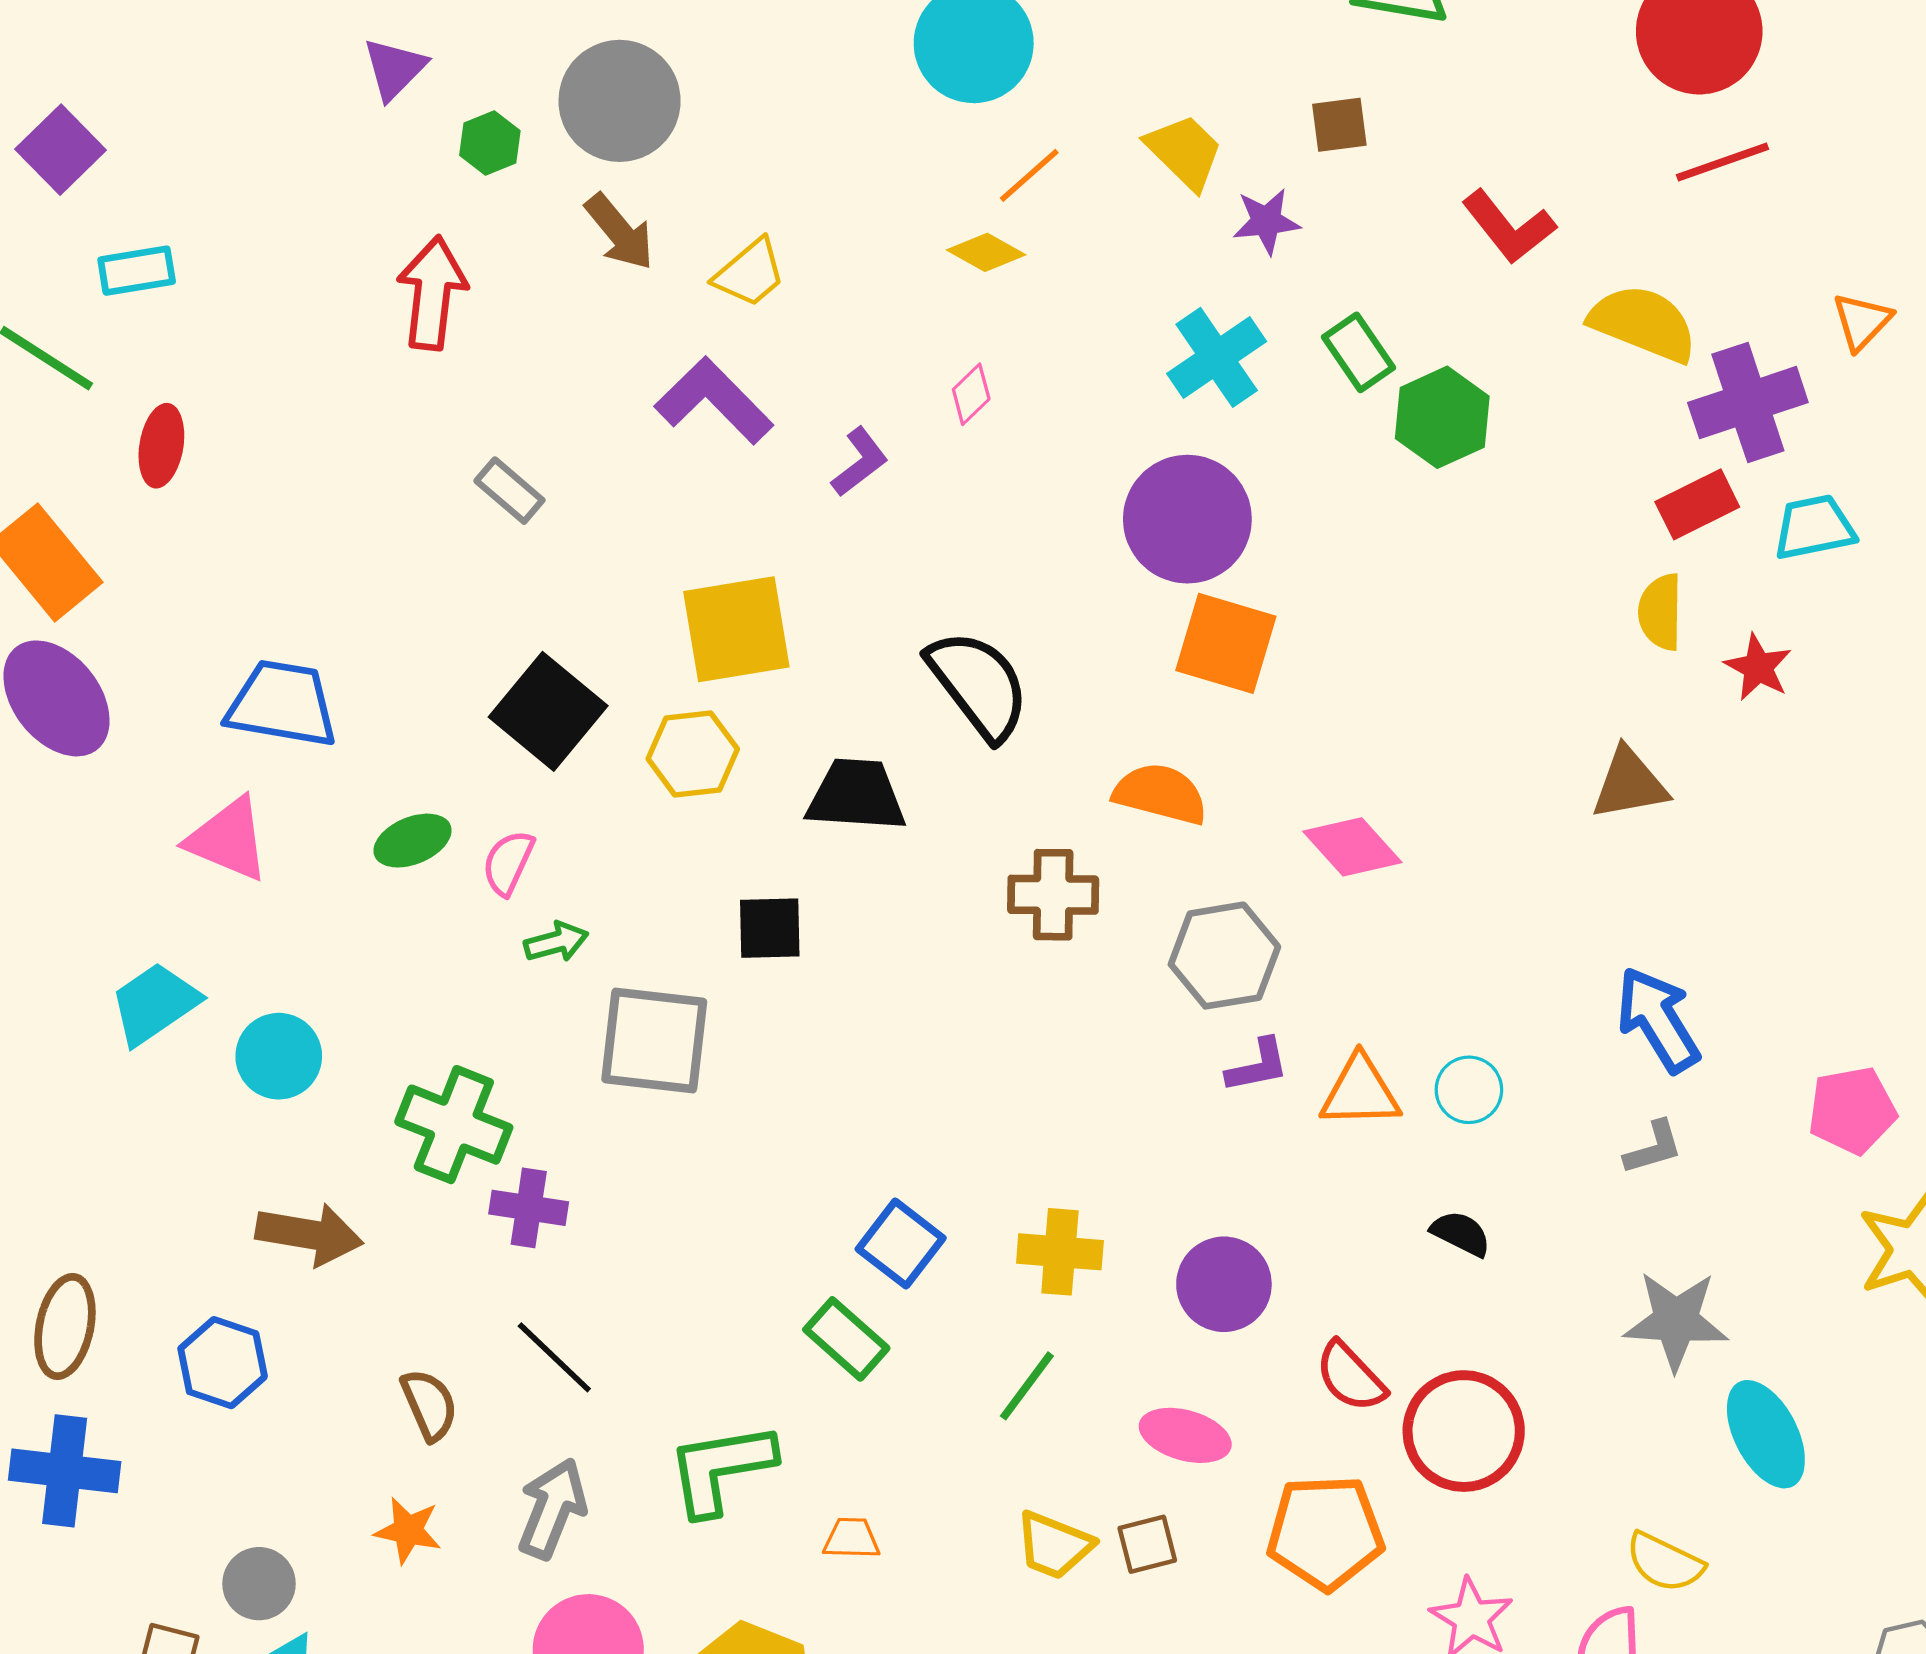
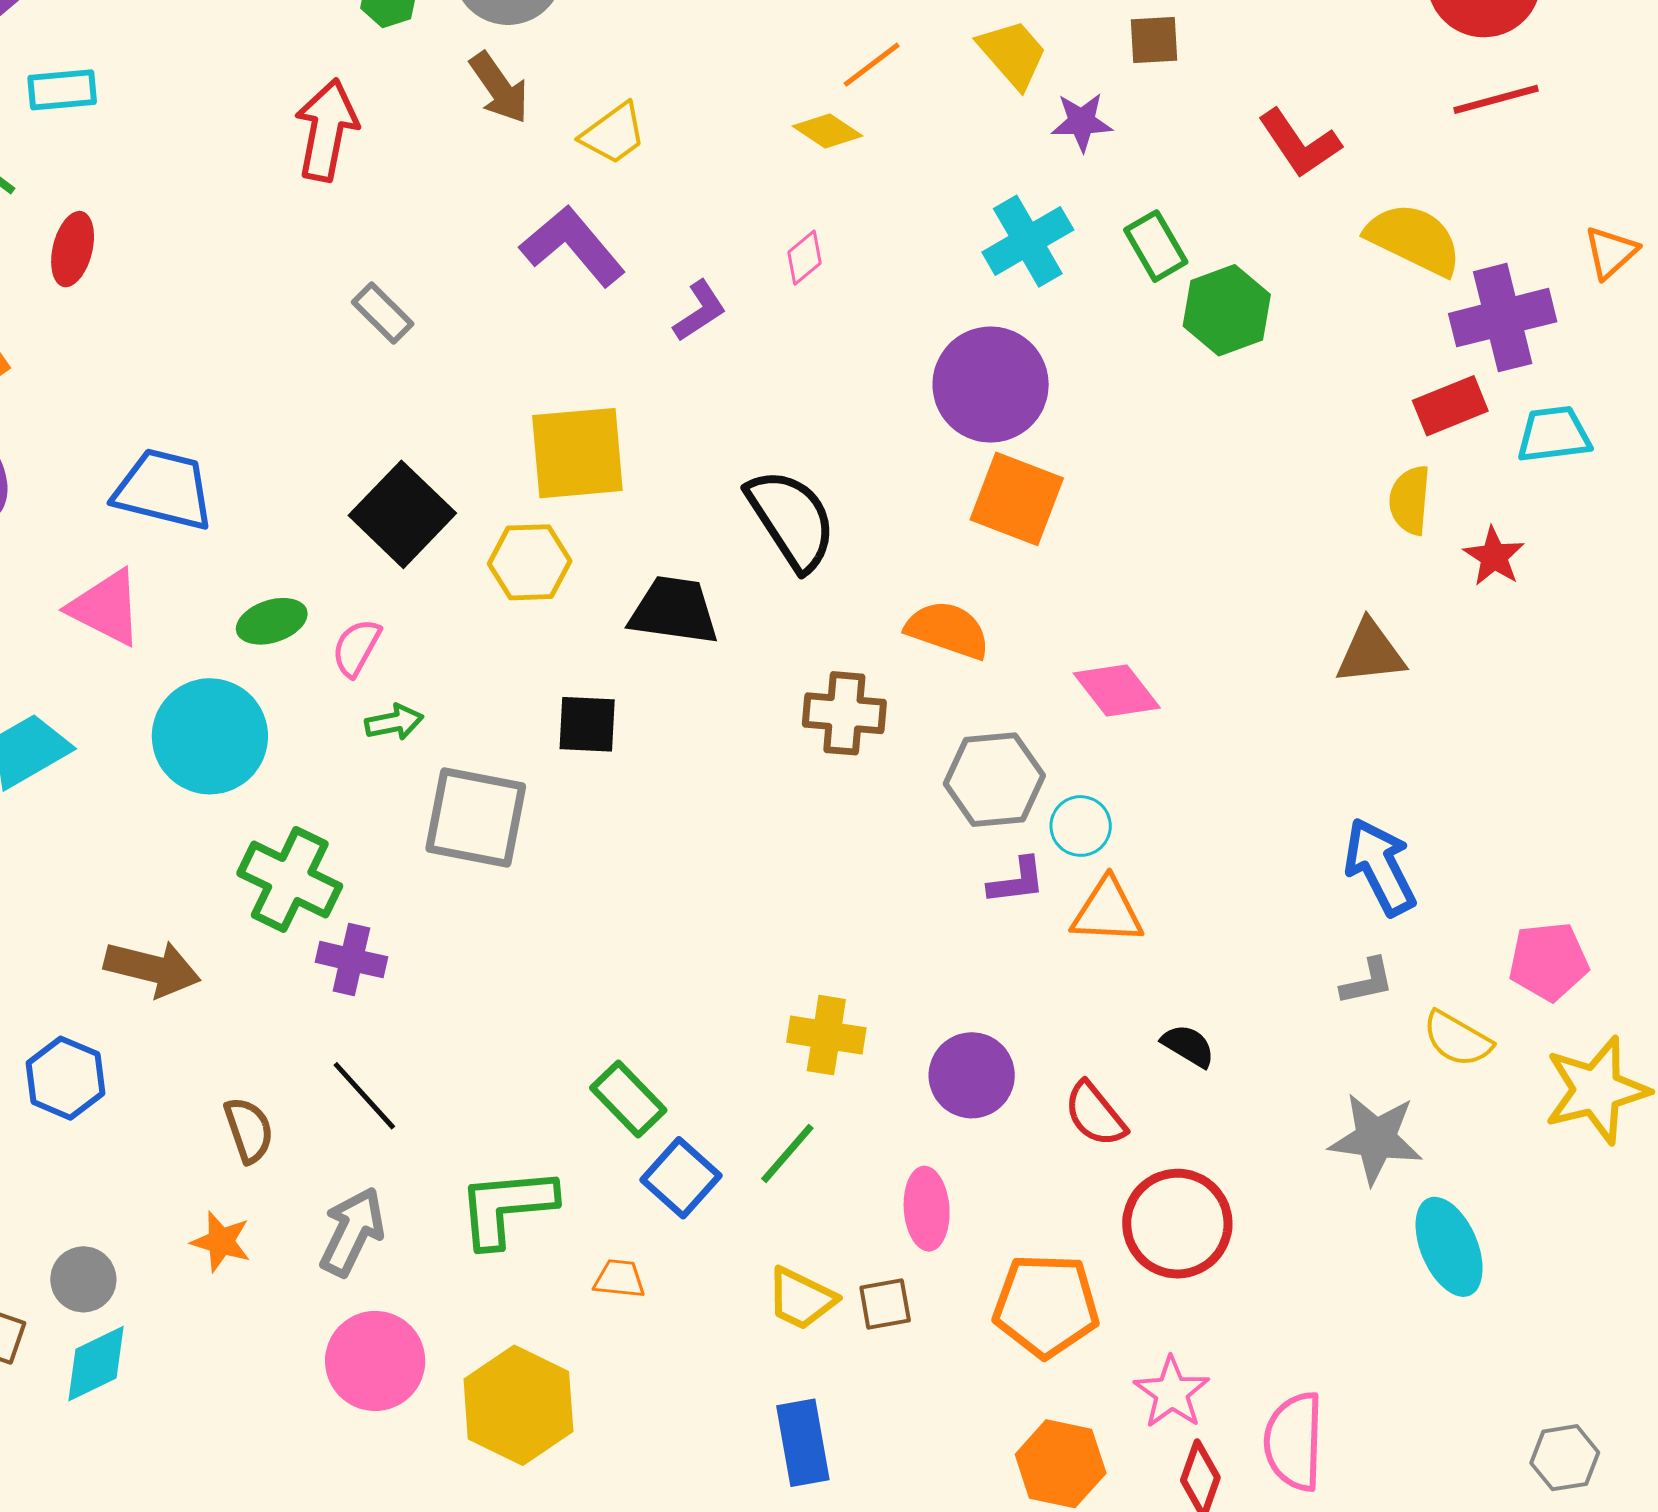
cyan circle: (279, 1056) -> (210, 736), moved, size x1.5
cyan circle: (1469, 1090) -> (1081, 826), moved
blue square: (901, 1244) -> (681, 1178), moved
red semicircle: (1350, 1377) -> (1095, 1114), moved
pink ellipse: (1185, 1435) -> (927, 1209), turned 66
yellow semicircle: (1665, 1562) -> (1457, 1039), moved

